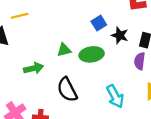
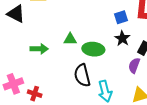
blue square: (99, 23) -> (121, 17), moved
black semicircle: (67, 90) -> (82, 75), moved

